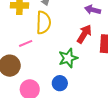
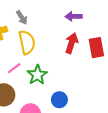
green star: (68, 58) -> (37, 75), moved

